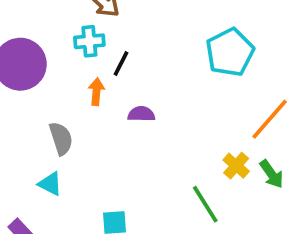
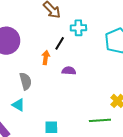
cyan cross: (89, 41) -> (78, 28), moved
green line: (205, 204) -> (100, 120), turned -65

